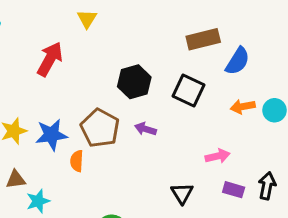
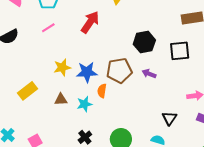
black square: (189, 90) -> (180, 51), turned -35
brown pentagon: (100, 128) -> (119, 71), turned 30
cyan star: (38, 201) -> (84, 104), moved

